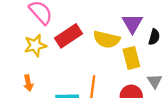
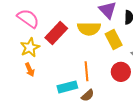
orange arrow: (28, 83) -> (30, 70), moved

